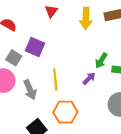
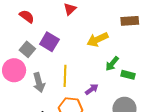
yellow arrow: (86, 18) -> (97, 39), moved, turned 55
purple arrow: (89, 78) -> (92, 89), moved

